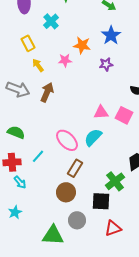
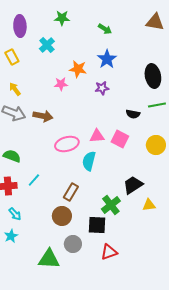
yellow rectangle: (28, 43) -> (12, 57), moved
yellow arrow: (38, 65) -> (15, 89), moved
brown arrow: (47, 92) -> (43, 116), turned 78
cyan semicircle: (93, 137) -> (89, 161), turned -30
pink ellipse: (67, 140) -> (67, 144), moved, turned -60
cyan arrow: (20, 182) -> (15, 214), moved

